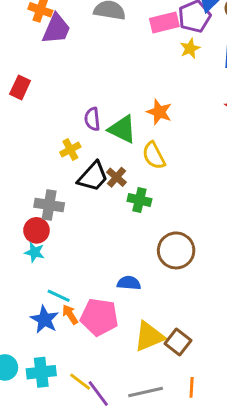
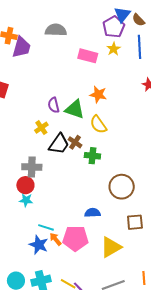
pink rectangle: (164, 23) -> (88, 56), moved, turned 36
brown square: (178, 342) -> (135, 222), moved, turned -36

